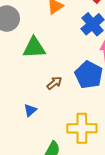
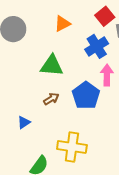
green triangle: (34, 48) -> (52, 66), moved

